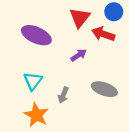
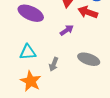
cyan triangle: (33, 81) -> (28, 52), turned 48

